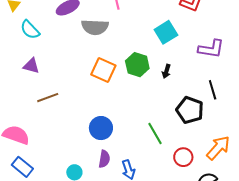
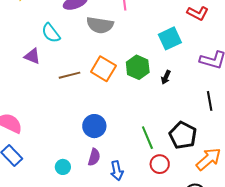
cyan semicircle: (30, 30) -> (51, 33), moved
brown line: (48, 98) -> (70, 75), moved
black pentagon: (190, 110) -> (183, 135), moved
red circle: (183, 157) -> (160, 164), moved

